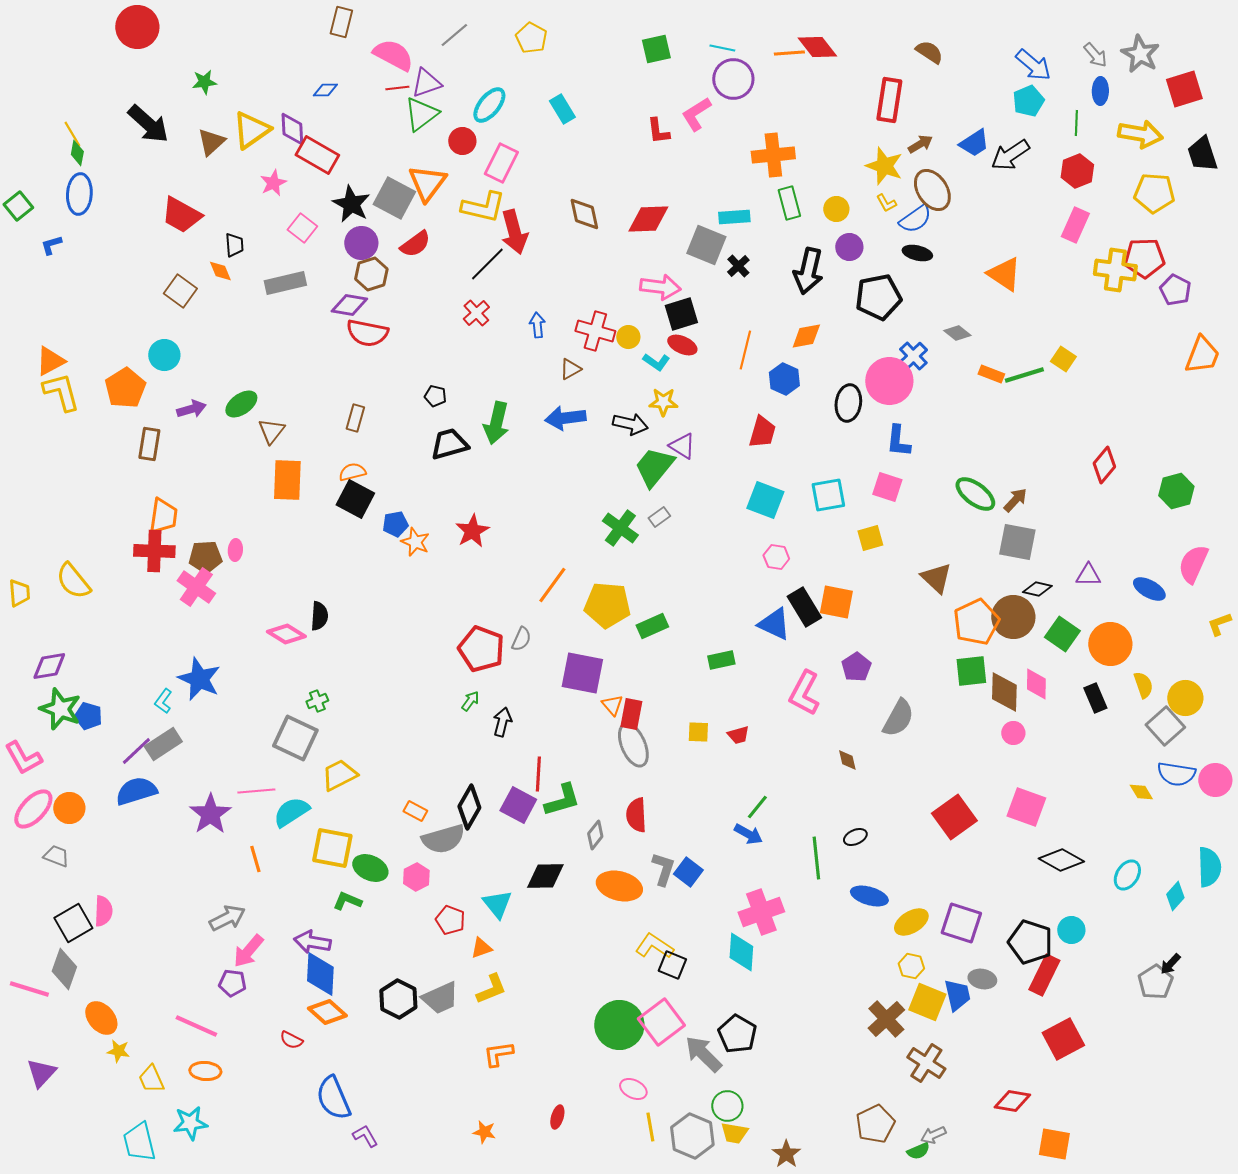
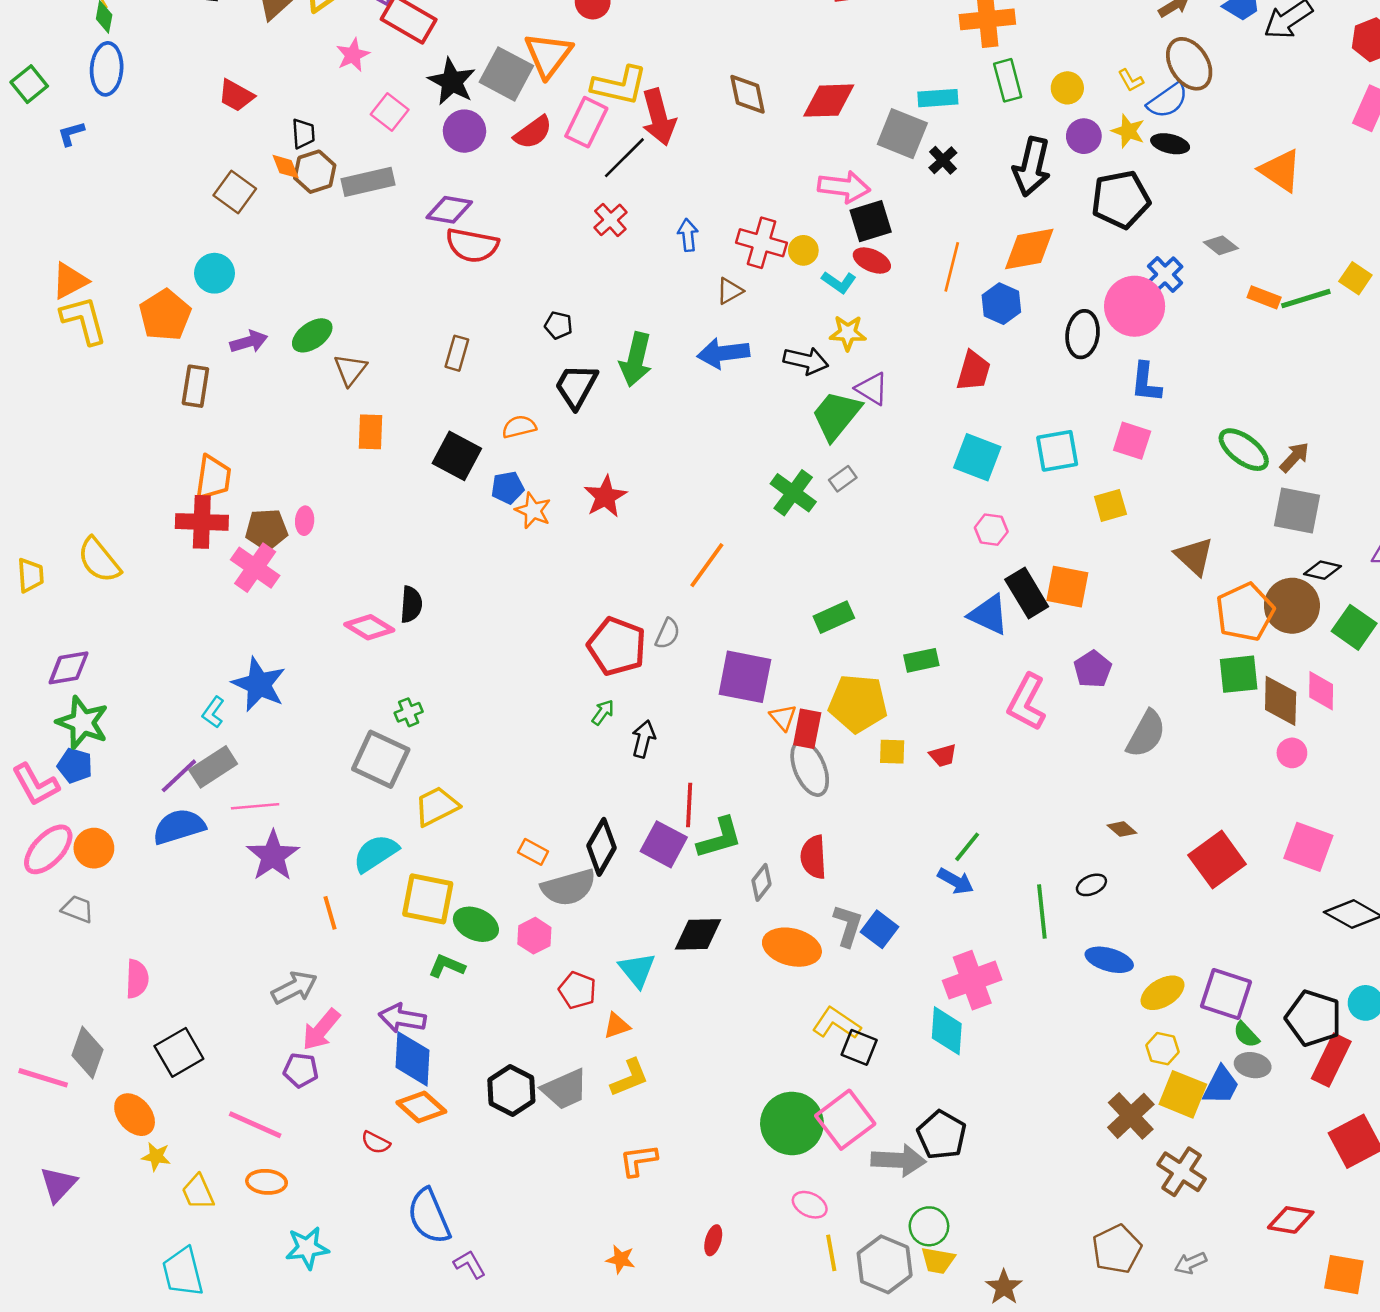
pink rectangle: (501, 163) -> (586, 122), moved
yellow star: (884, 166) -> (1128, 131), moved, size x0.7
red trapezoid: (181, 215) -> (236, 96), size x0.7
brown hexagon: (371, 274) -> (315, 172), moved
orange diamond: (806, 336) -> (1029, 249), size x1.4
black trapezoid: (449, 444) -> (576, 386), turned -45
orange semicircle: (352, 472) -> (519, 427), moved
orange rectangle: (287, 480) -> (371, 432), size x0.7
yellow pentagon: (607, 605) -> (858, 703), moved
blue pentagon: (88, 716) -> (75, 766), moved
brown diamond: (847, 760) -> (1122, 829), moved, turned -35
pink line: (256, 791) -> (255, 806), moved
black square: (73, 923) -> (179, 1052), moved
blue trapezoid: (957, 995) -> (1221, 1085), turned 40
gray arrow: (703, 1054) -> (899, 1160), turned 138
cyan star: (190, 1123) -> (307, 1248), moved
green semicircle: (918, 1151) -> (1246, 1035), moved, turned 70

